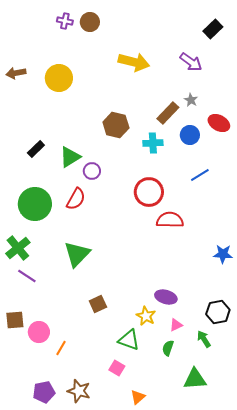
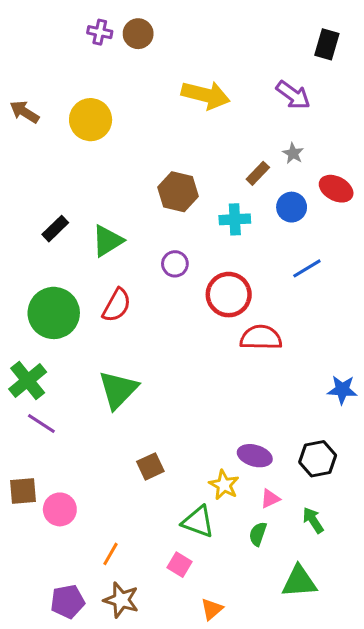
black rectangle: (213, 29) -> (327, 44), turned -30
brown arrow: (16, 73) -> (25, 112), turned 42
brown rectangle: (168, 113) -> (258, 173), size x0.7
purple circle: (92, 171) -> (175, 264), moved
black hexagon: (218, 312) -> (318, 459), moved
orange line: (61, 348) -> (110, 554), moved

